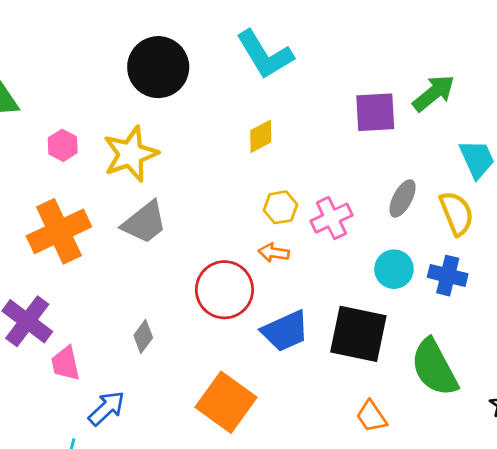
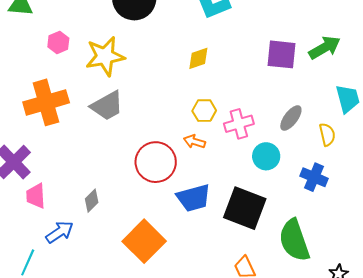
yellow semicircle: (457, 213) -> (327, 134), size x0.7
cyan circle: (394, 269) -> (266, 156), moved
gray diamond: (143, 336) -> (92, 201), moved

